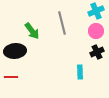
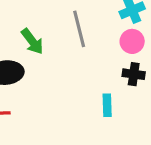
black cross: (97, 52) -> (134, 74), turned 32

